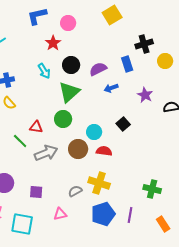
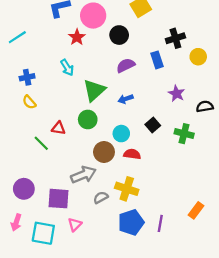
pink circle: (68, 23) -> (93, 16), size x1.5
black circle: (71, 65) -> (119, 35), moved
blue arrow: (111, 88) -> (126, 99), moved
gray arrow: (46, 153) -> (83, 175), moved
green cross: (152, 189) -> (184, 134), moved
purple square: (36, 192) -> (58, 199), size x1.5
pink triangle: (60, 214) -> (75, 225), moved, turned -32
orange rectangle: (163, 224) -> (196, 210), moved, turned 70

